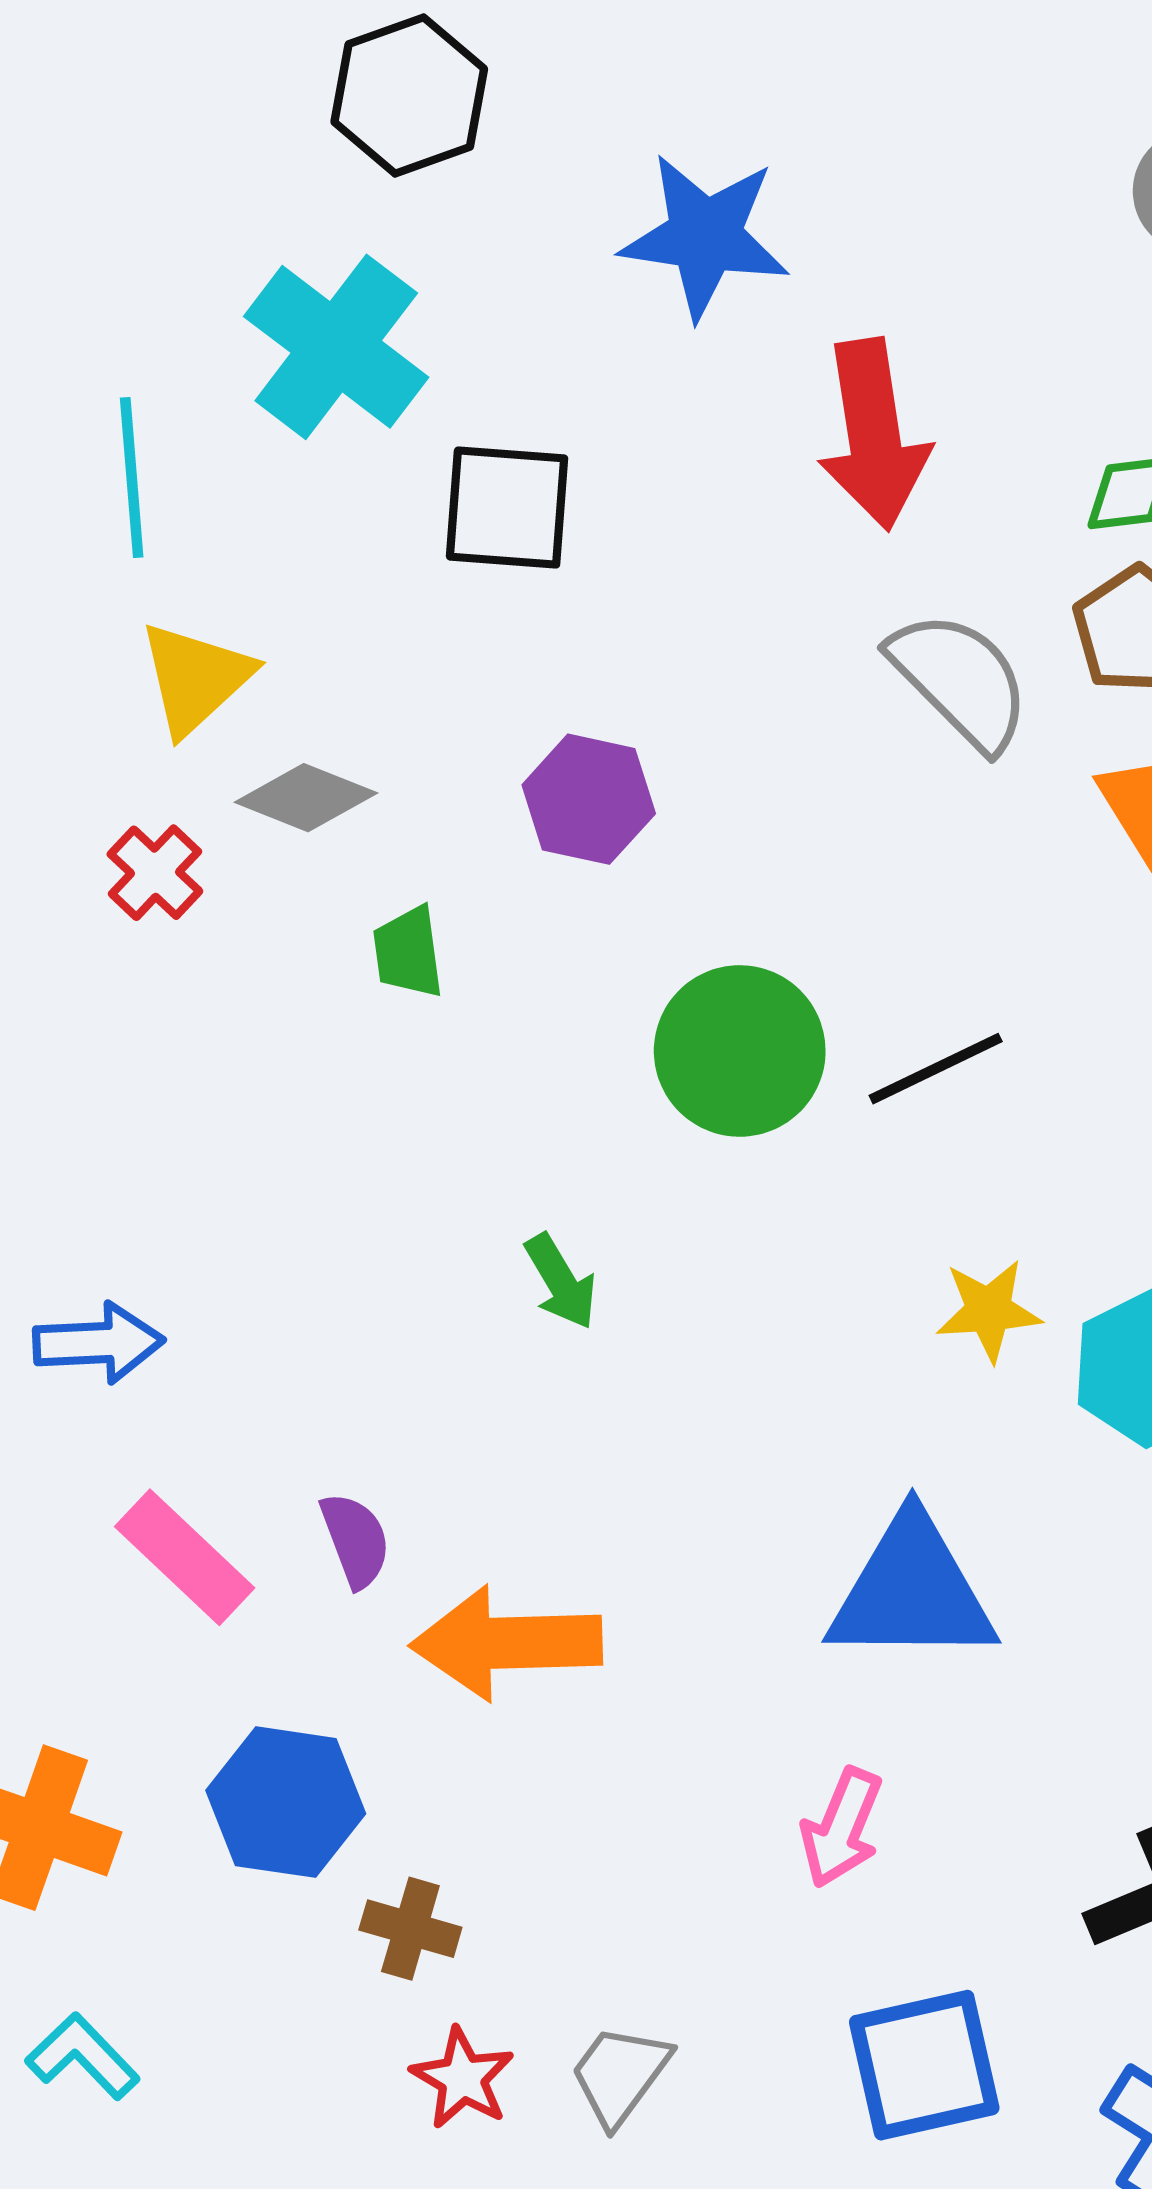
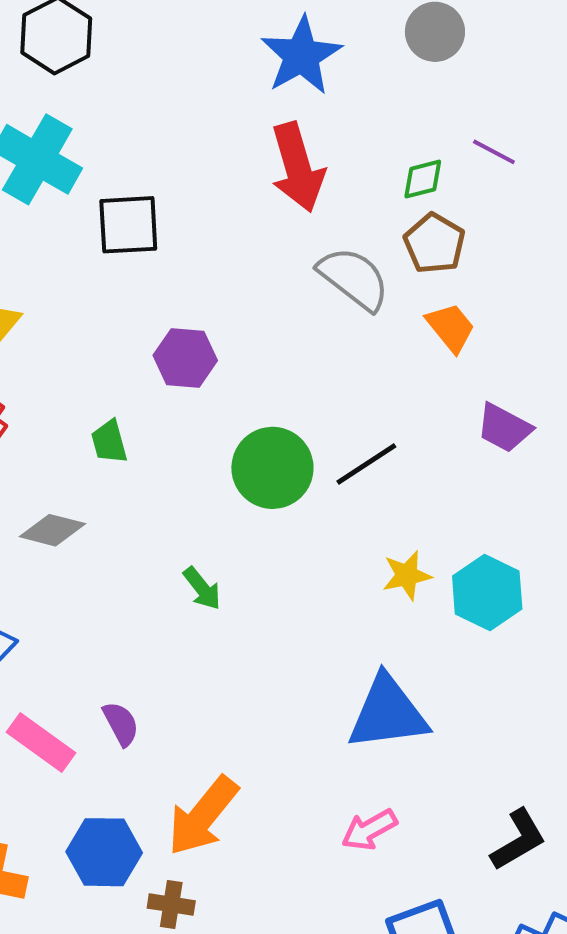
blue star: (705, 236) -> (301, 56), moved, turned -30
gray diamond: (306, 798) -> (52, 530), moved
orange arrow: (507, 1643) -> (203, 816), moved, turned -42
pink arrow: (842, 1828) -> (369, 830), turned 46

